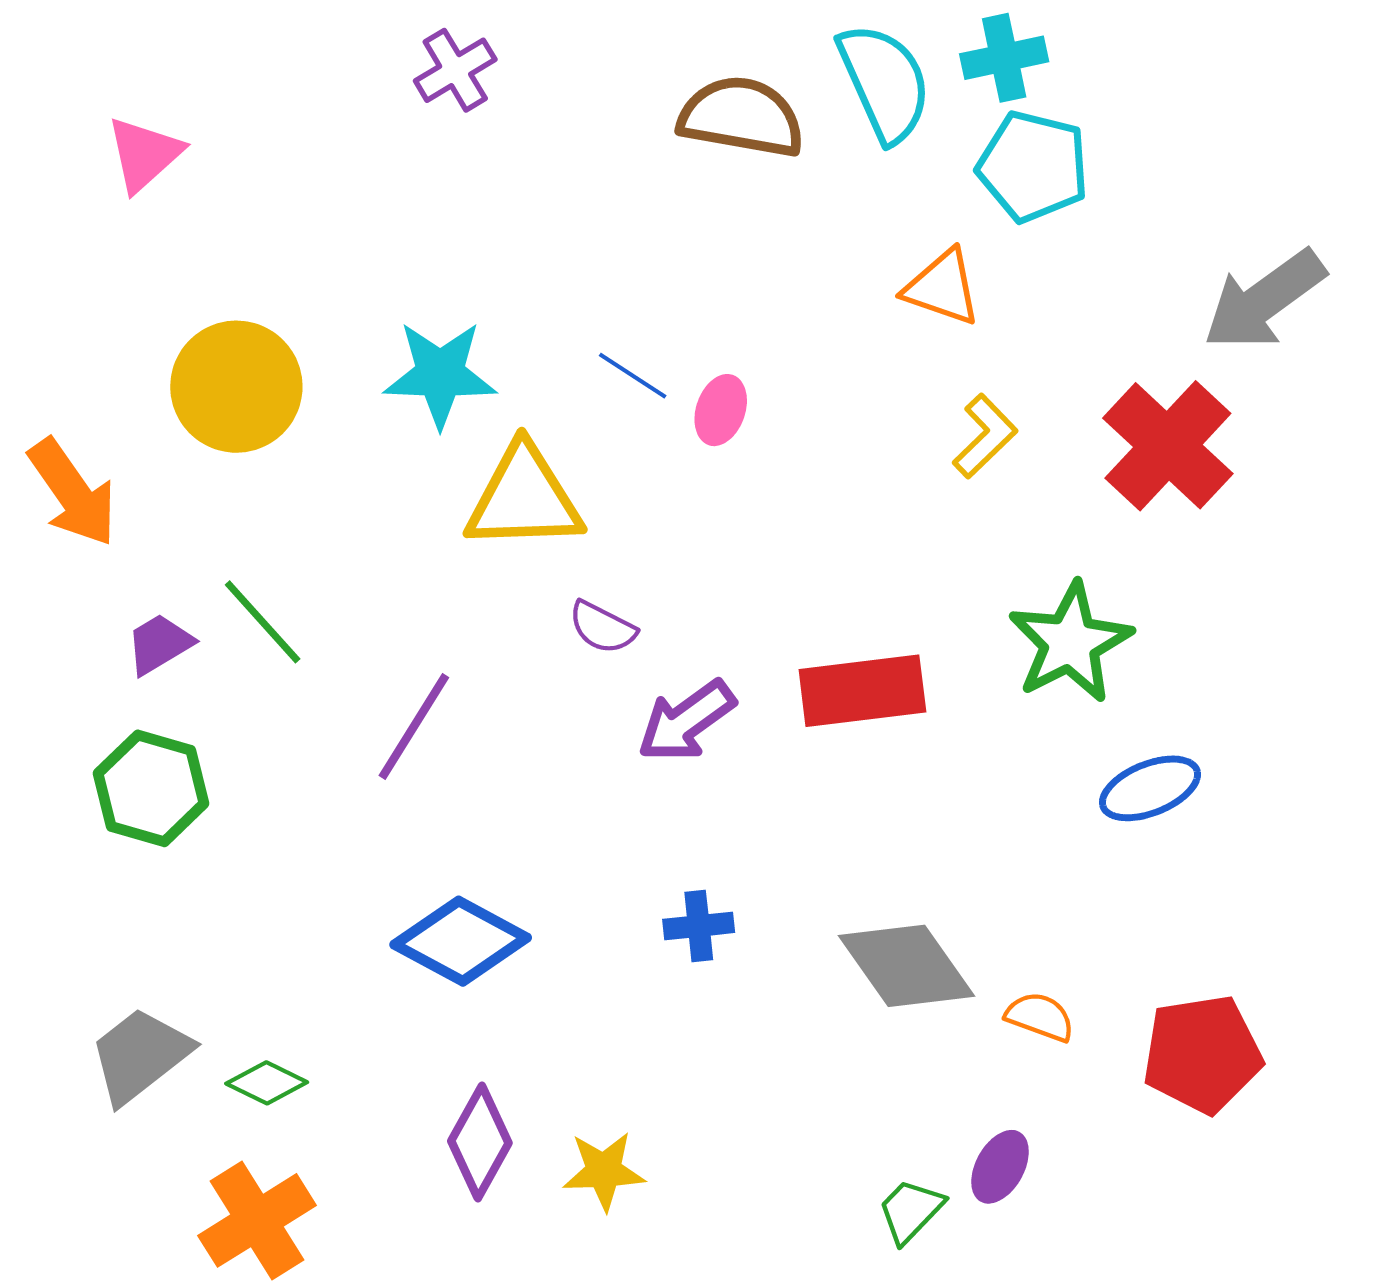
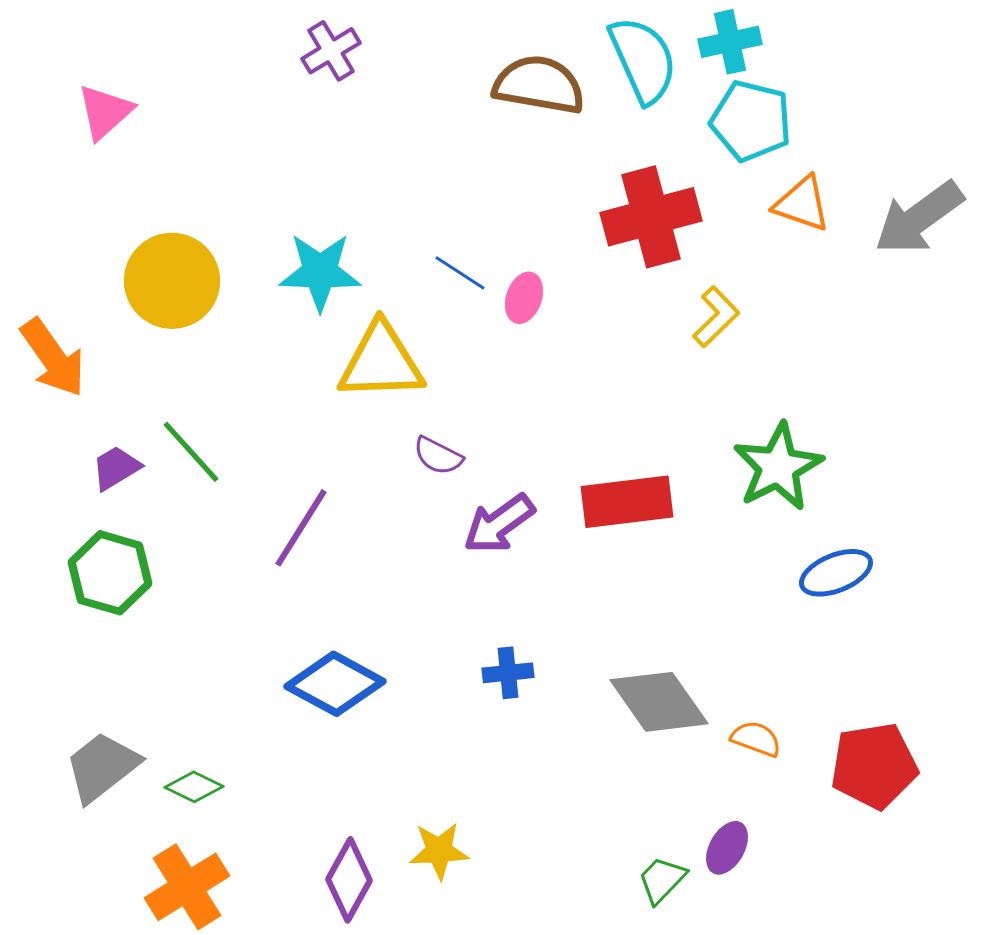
orange triangle: (942, 288) -> (802, 204), moved
red cross: (1168, 446) -> (651, 217), moved, turned 32
purple diamond: (480, 1142) -> (349, 880), moved

